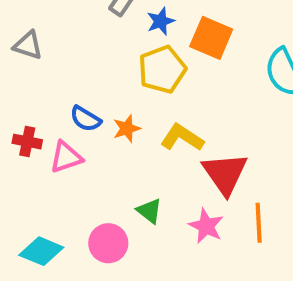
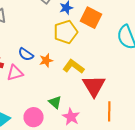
pink star: (206, 226) -> (71, 117), moved

